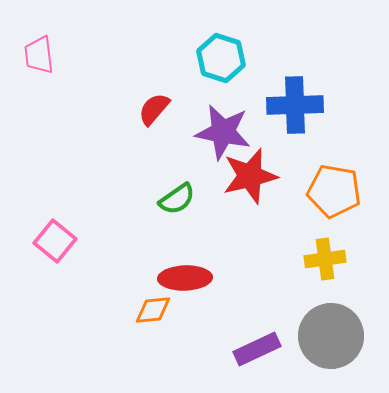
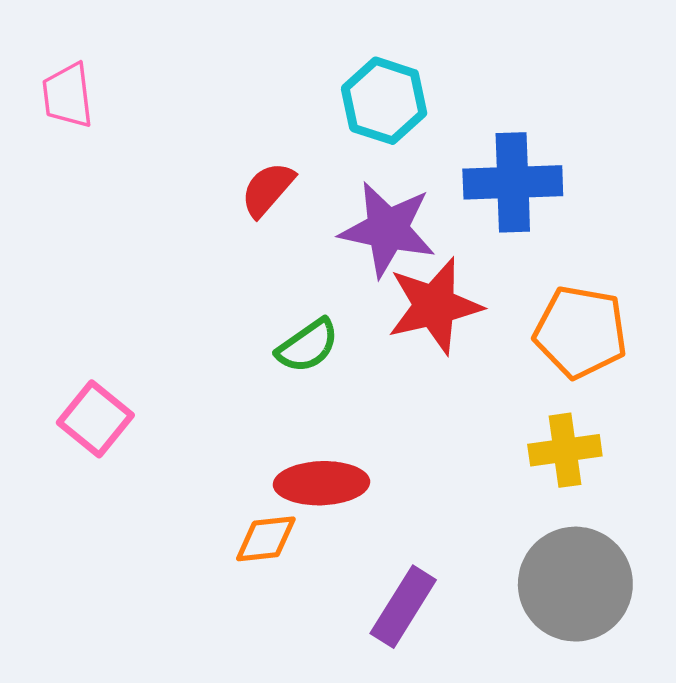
purple rectangle: (257, 349) -> (403, 607), moved, turned -33

